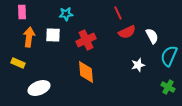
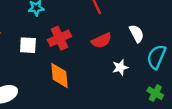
red semicircle: (127, 32) -> (102, 41), moved
white square: (53, 35) -> (28, 45), moved

